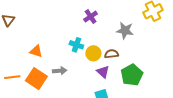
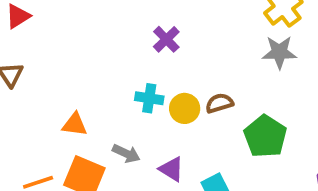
gray star: (125, 31) -> (279, 52), moved
gray arrow: (60, 71) -> (126, 153), turned 40
purple triangle: (103, 72) -> (172, 169), moved

